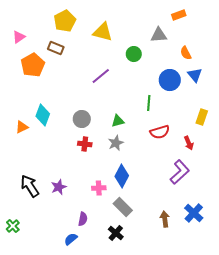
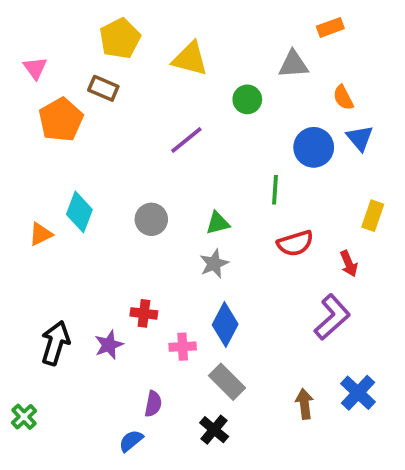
pink triangle: (19, 37) -> (35, 68), turned -32
red cross: (85, 144) -> (144, 313), moved
black arrow: (30, 186) -> (55, 343), turned 50

